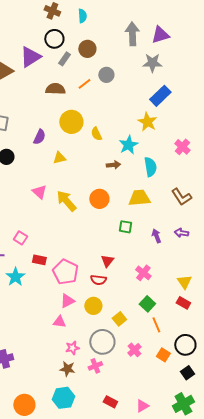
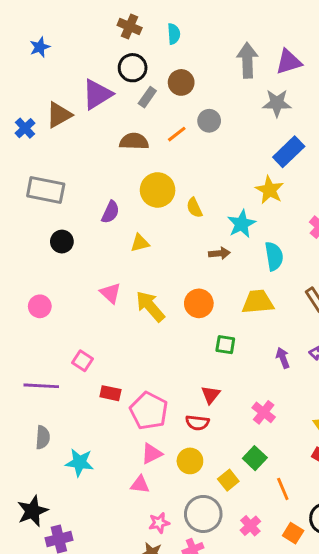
green square: (125, 227) -> (225, 345), moved
cyan star: (15, 277) -> (80, 462), moved, turned -30
green square: (147, 304) -> (255, 458), moved

